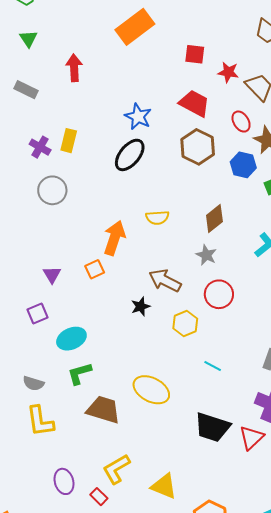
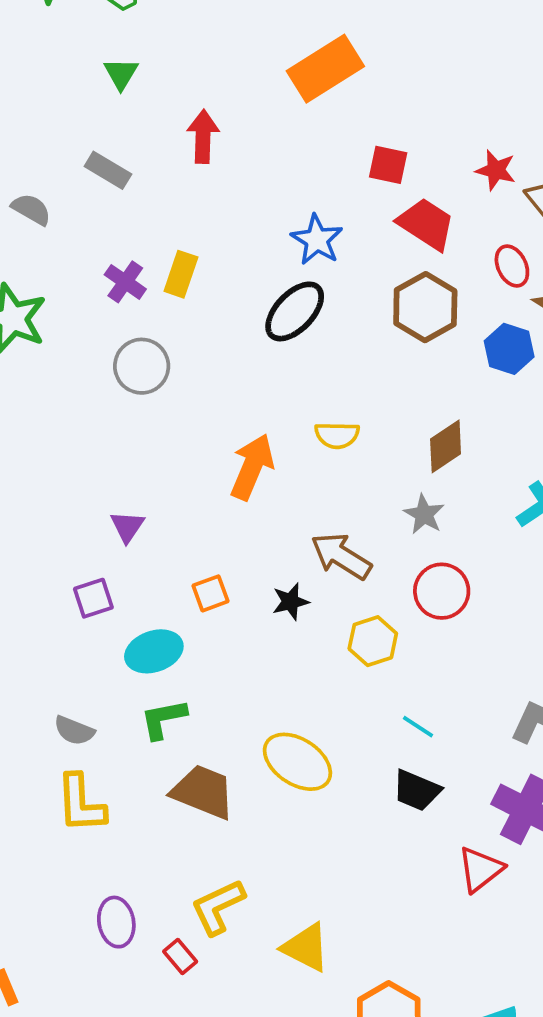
red square: (195, 54) -> (388, 165), moved
orange square: (95, 269) -> (211, 593), moved
black trapezoid: (212, 427) -> (417, 790), moved, size x0.7

